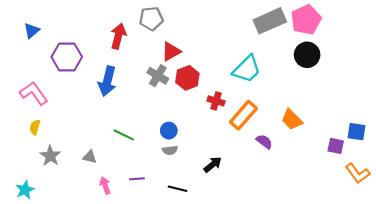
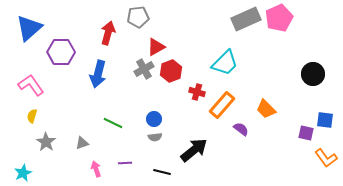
blue triangle: (32, 31) -> (29, 28), size x1.8
black circle: (307, 55) -> (313, 74), moved
gray cross: (158, 76) -> (144, 69), turned 30
gray triangle: (90, 157) -> (82, 143), turned -32
black arrow: (213, 165) -> (194, 150), size x1.6

